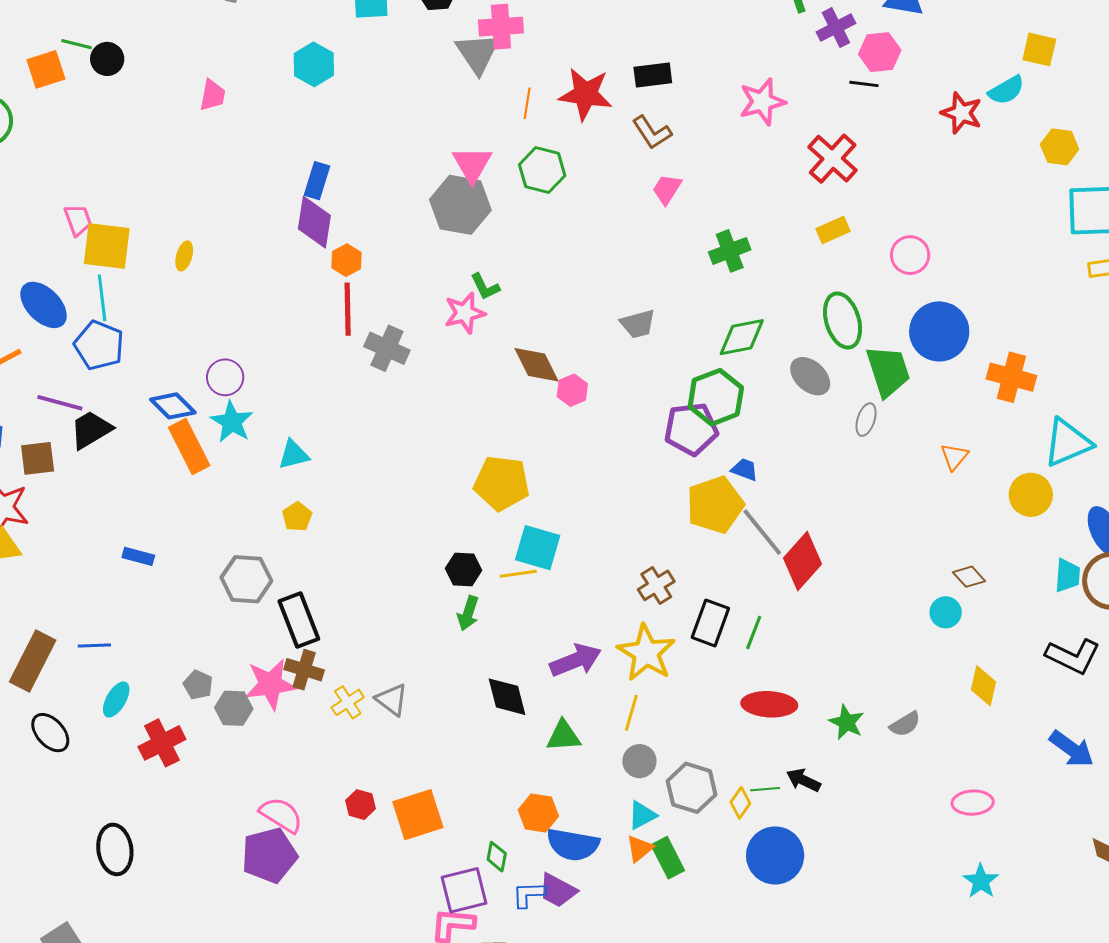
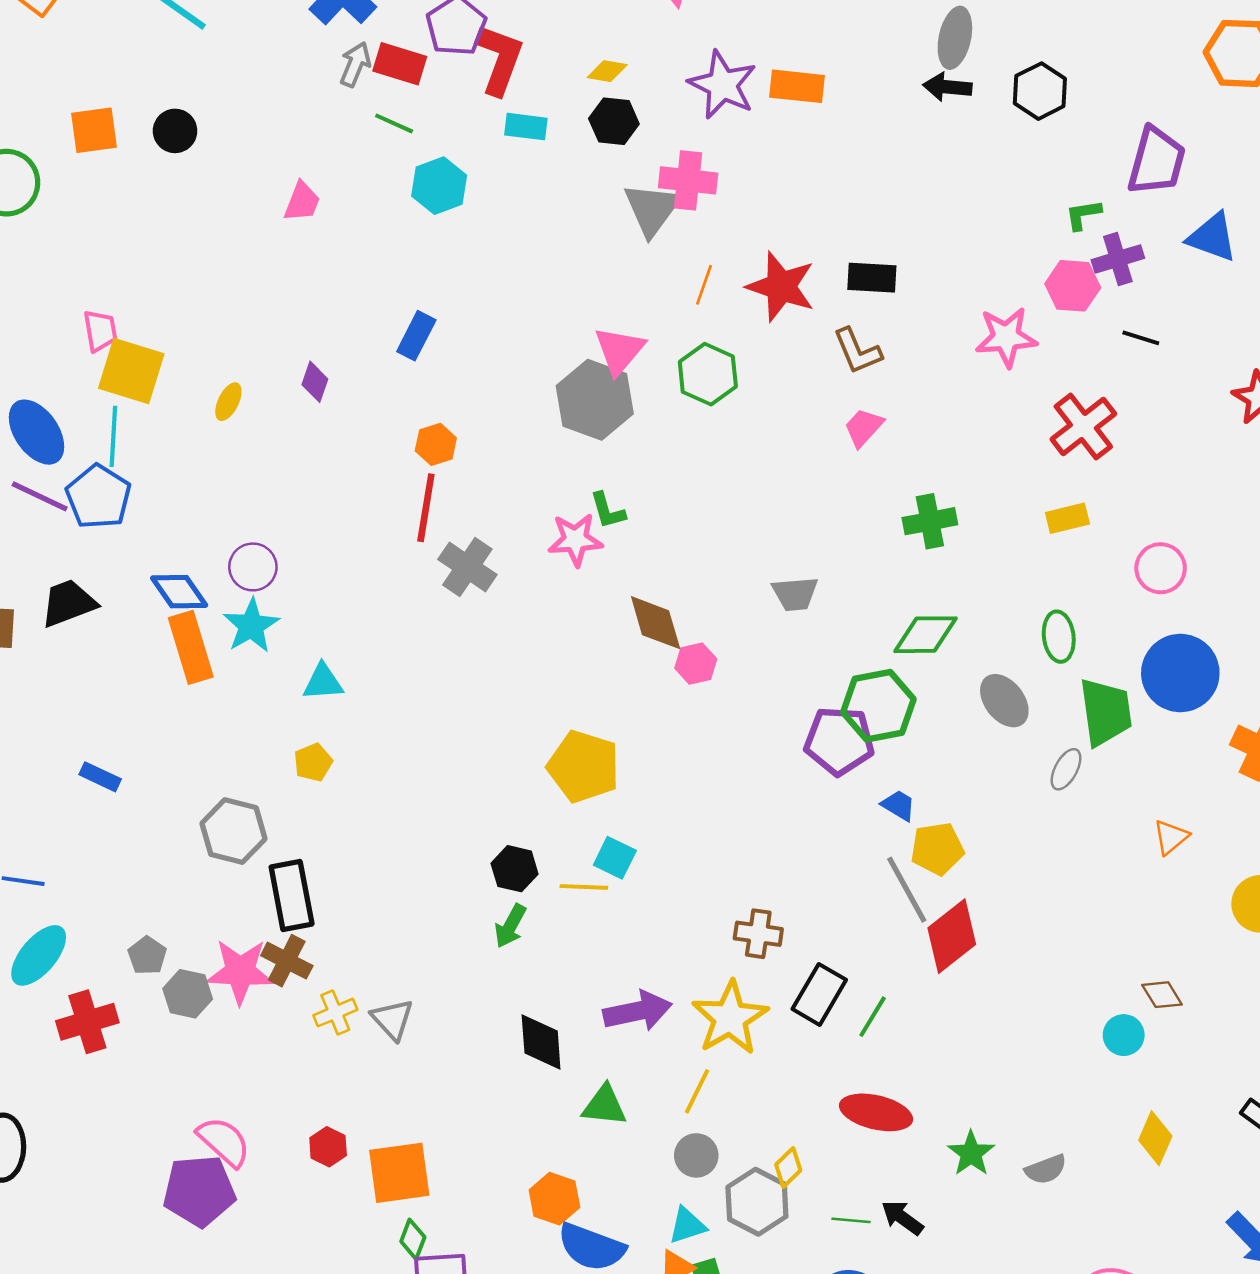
green line: (76, 44) -> (394, 123), moved
pink hexagon: (880, 52) -> (1073, 286), moved
purple diamond: (314, 222) -> (315, 382), moved, size x0.6
green ellipse: (843, 321) -> (1059, 637), size x0.7
purple line: (60, 403) -> (40, 496), moved
yellow pentagon: (715, 505) -> (937, 849), moved, size x0.7
cyan square: (538, 548) -> (615, 858), size x0.7
brown cross: (656, 585) -> (758, 934), turned 30
cyan ellipse: (116, 700) -> (39, 955), size x1.4
yellow diamond: (740, 803) -> (788, 1167), moved
green diamond: (497, 857) -> (413, 1239), moved

